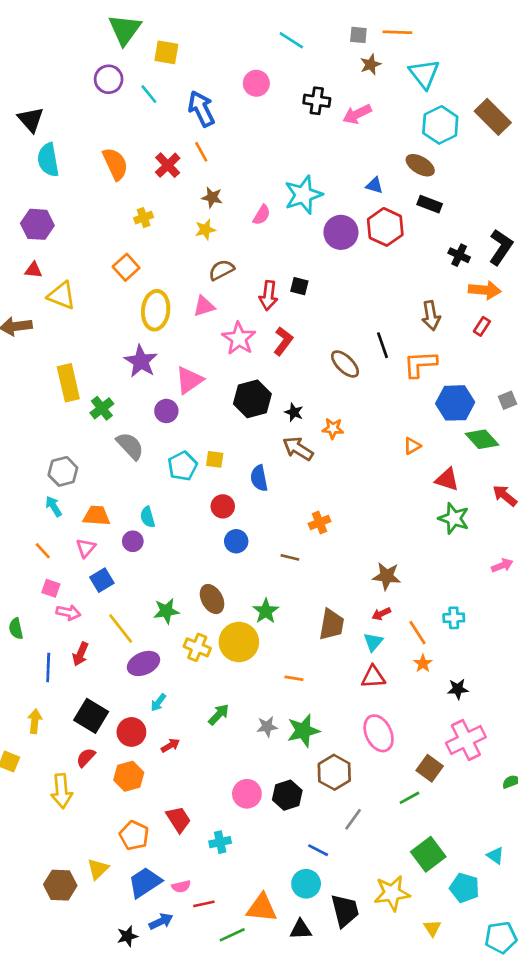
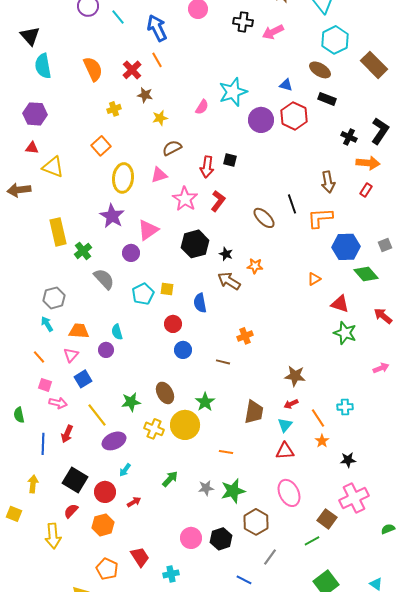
brown rectangle: (493, 117) -> (374, 65), moved
brown star: (212, 197) -> (145, 95), moved

